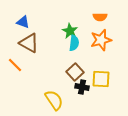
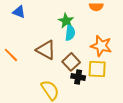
orange star: (101, 40) -> (101, 46), moved, turned 30
brown triangle: (29, 43) -> (46, 50), moved

